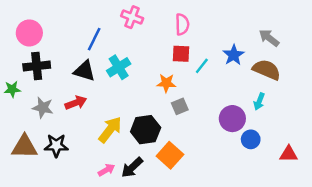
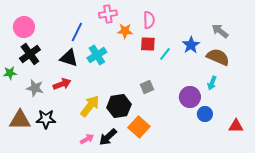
pink cross: (132, 17) -> (108, 14), turned -30
black cross: (37, 66) -> (30, 54), turned -30
orange star: (166, 83) -> (125, 31), moved

